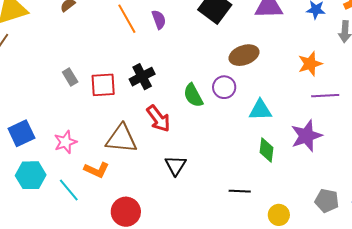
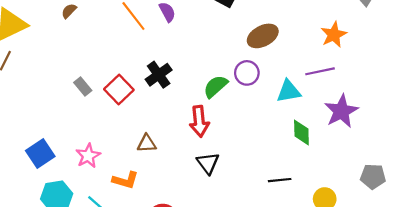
red square: (103, 85) -> (119, 90), turned -32
green semicircle: (193, 95) -> (216, 86), turned 85
purple line: (325, 96) -> (320, 71), moved
red arrow: (158, 119) -> (199, 121), moved, turned 40
brown triangle: (121, 139) -> (147, 143), size x0.6

